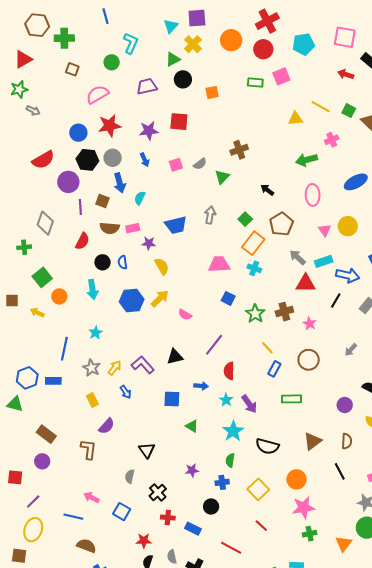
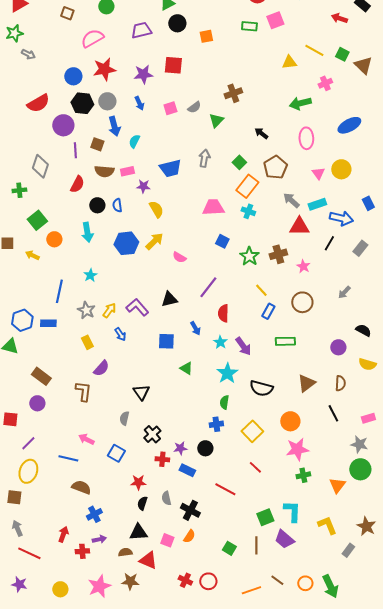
blue arrow: (201, 386) -> (195, 328), turned 56
purple star: (192, 470) -> (180, 448), moved

